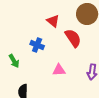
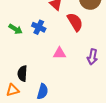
green arrow: (14, 61) -> (16, 29), moved, turned -32

